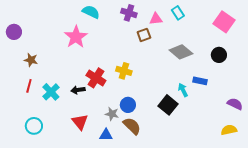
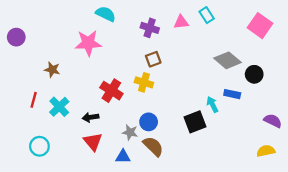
purple cross: (129, 13) -> (150, 28), moved
brown square: (144, 35) -> (153, 59), moved
pink star: (76, 37) -> (88, 43), turned 30
gray diamond: (181, 52) -> (228, 60), moved
black circle: (219, 55) -> (254, 74), moved
brown star: (31, 60) -> (52, 70), moved
black arrow: (78, 90) -> (91, 117), moved
black square: (168, 105) -> (195, 122), turned 30

